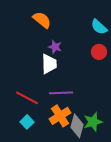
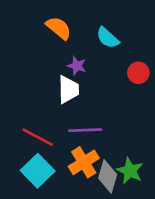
cyan semicircle: (99, 27) -> (108, 38), moved
cyan square: (27, 122) -> (38, 171), size x1.6
green star: (93, 122) -> (130, 171), turned -30

